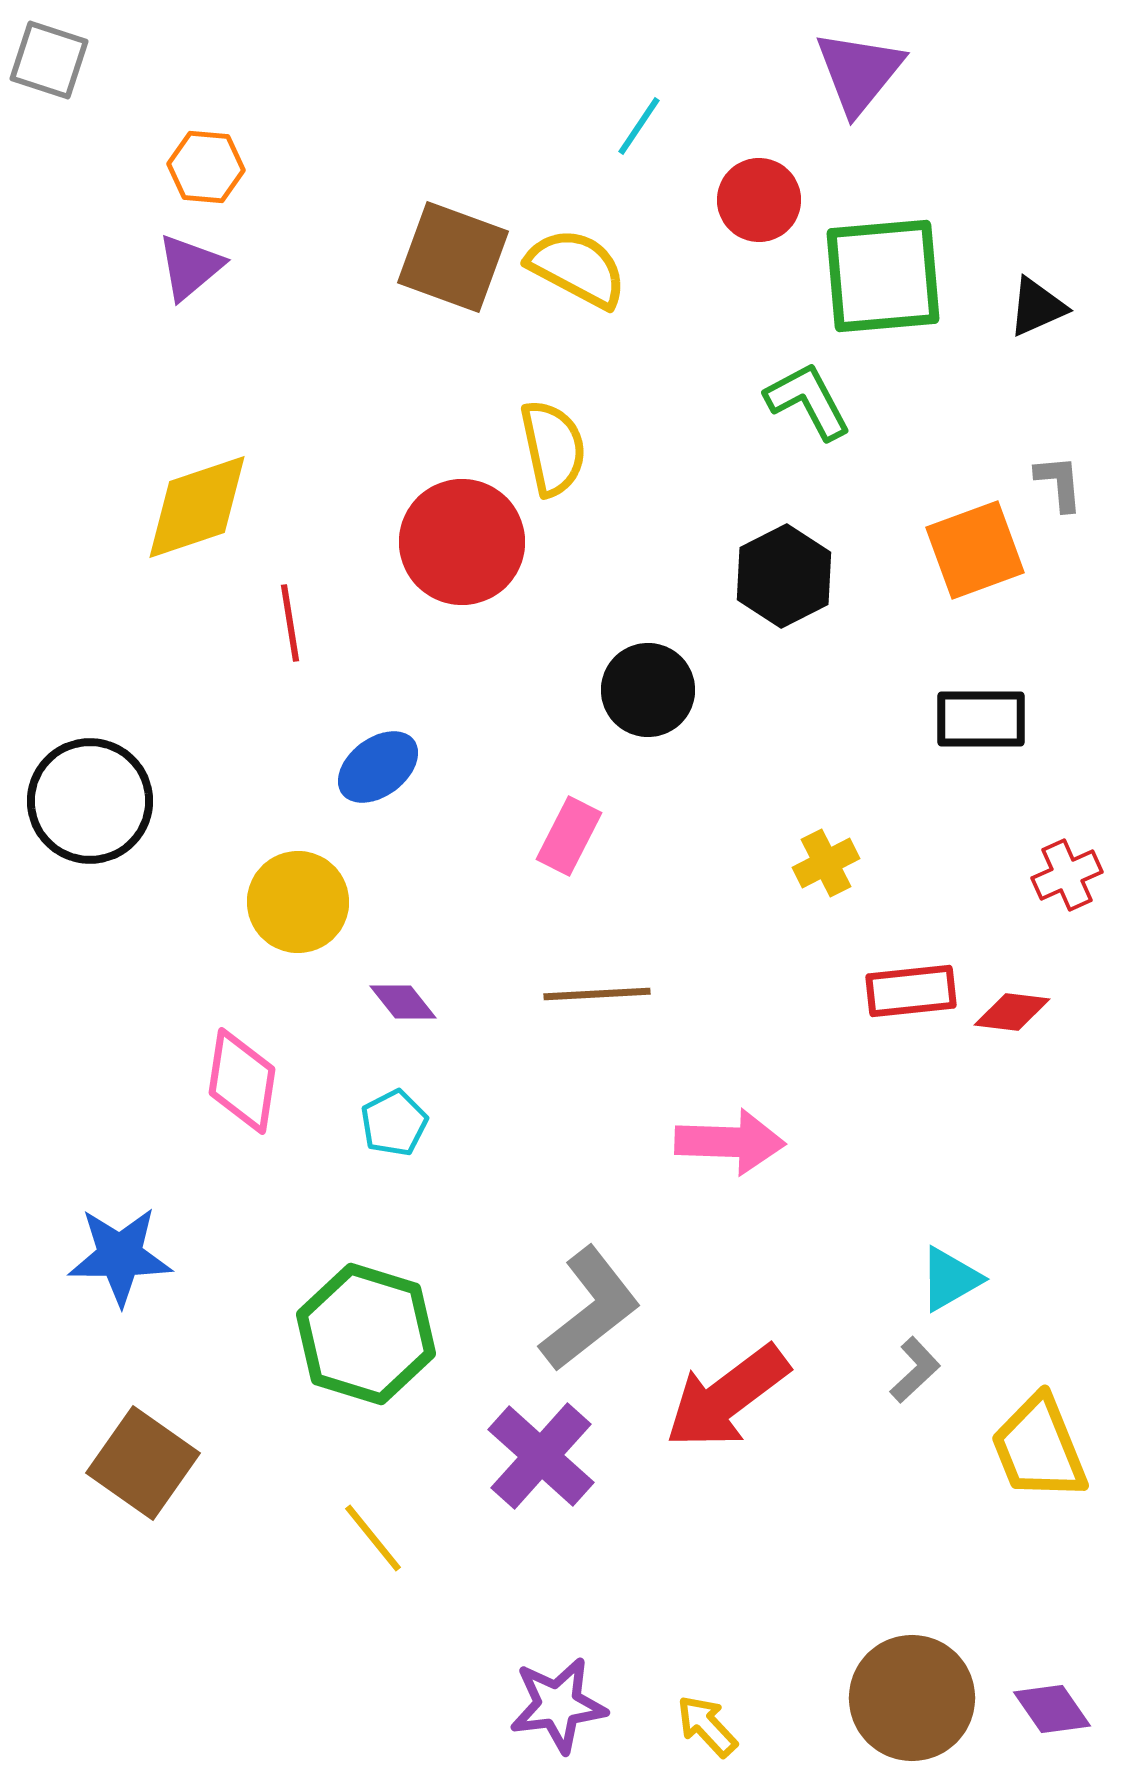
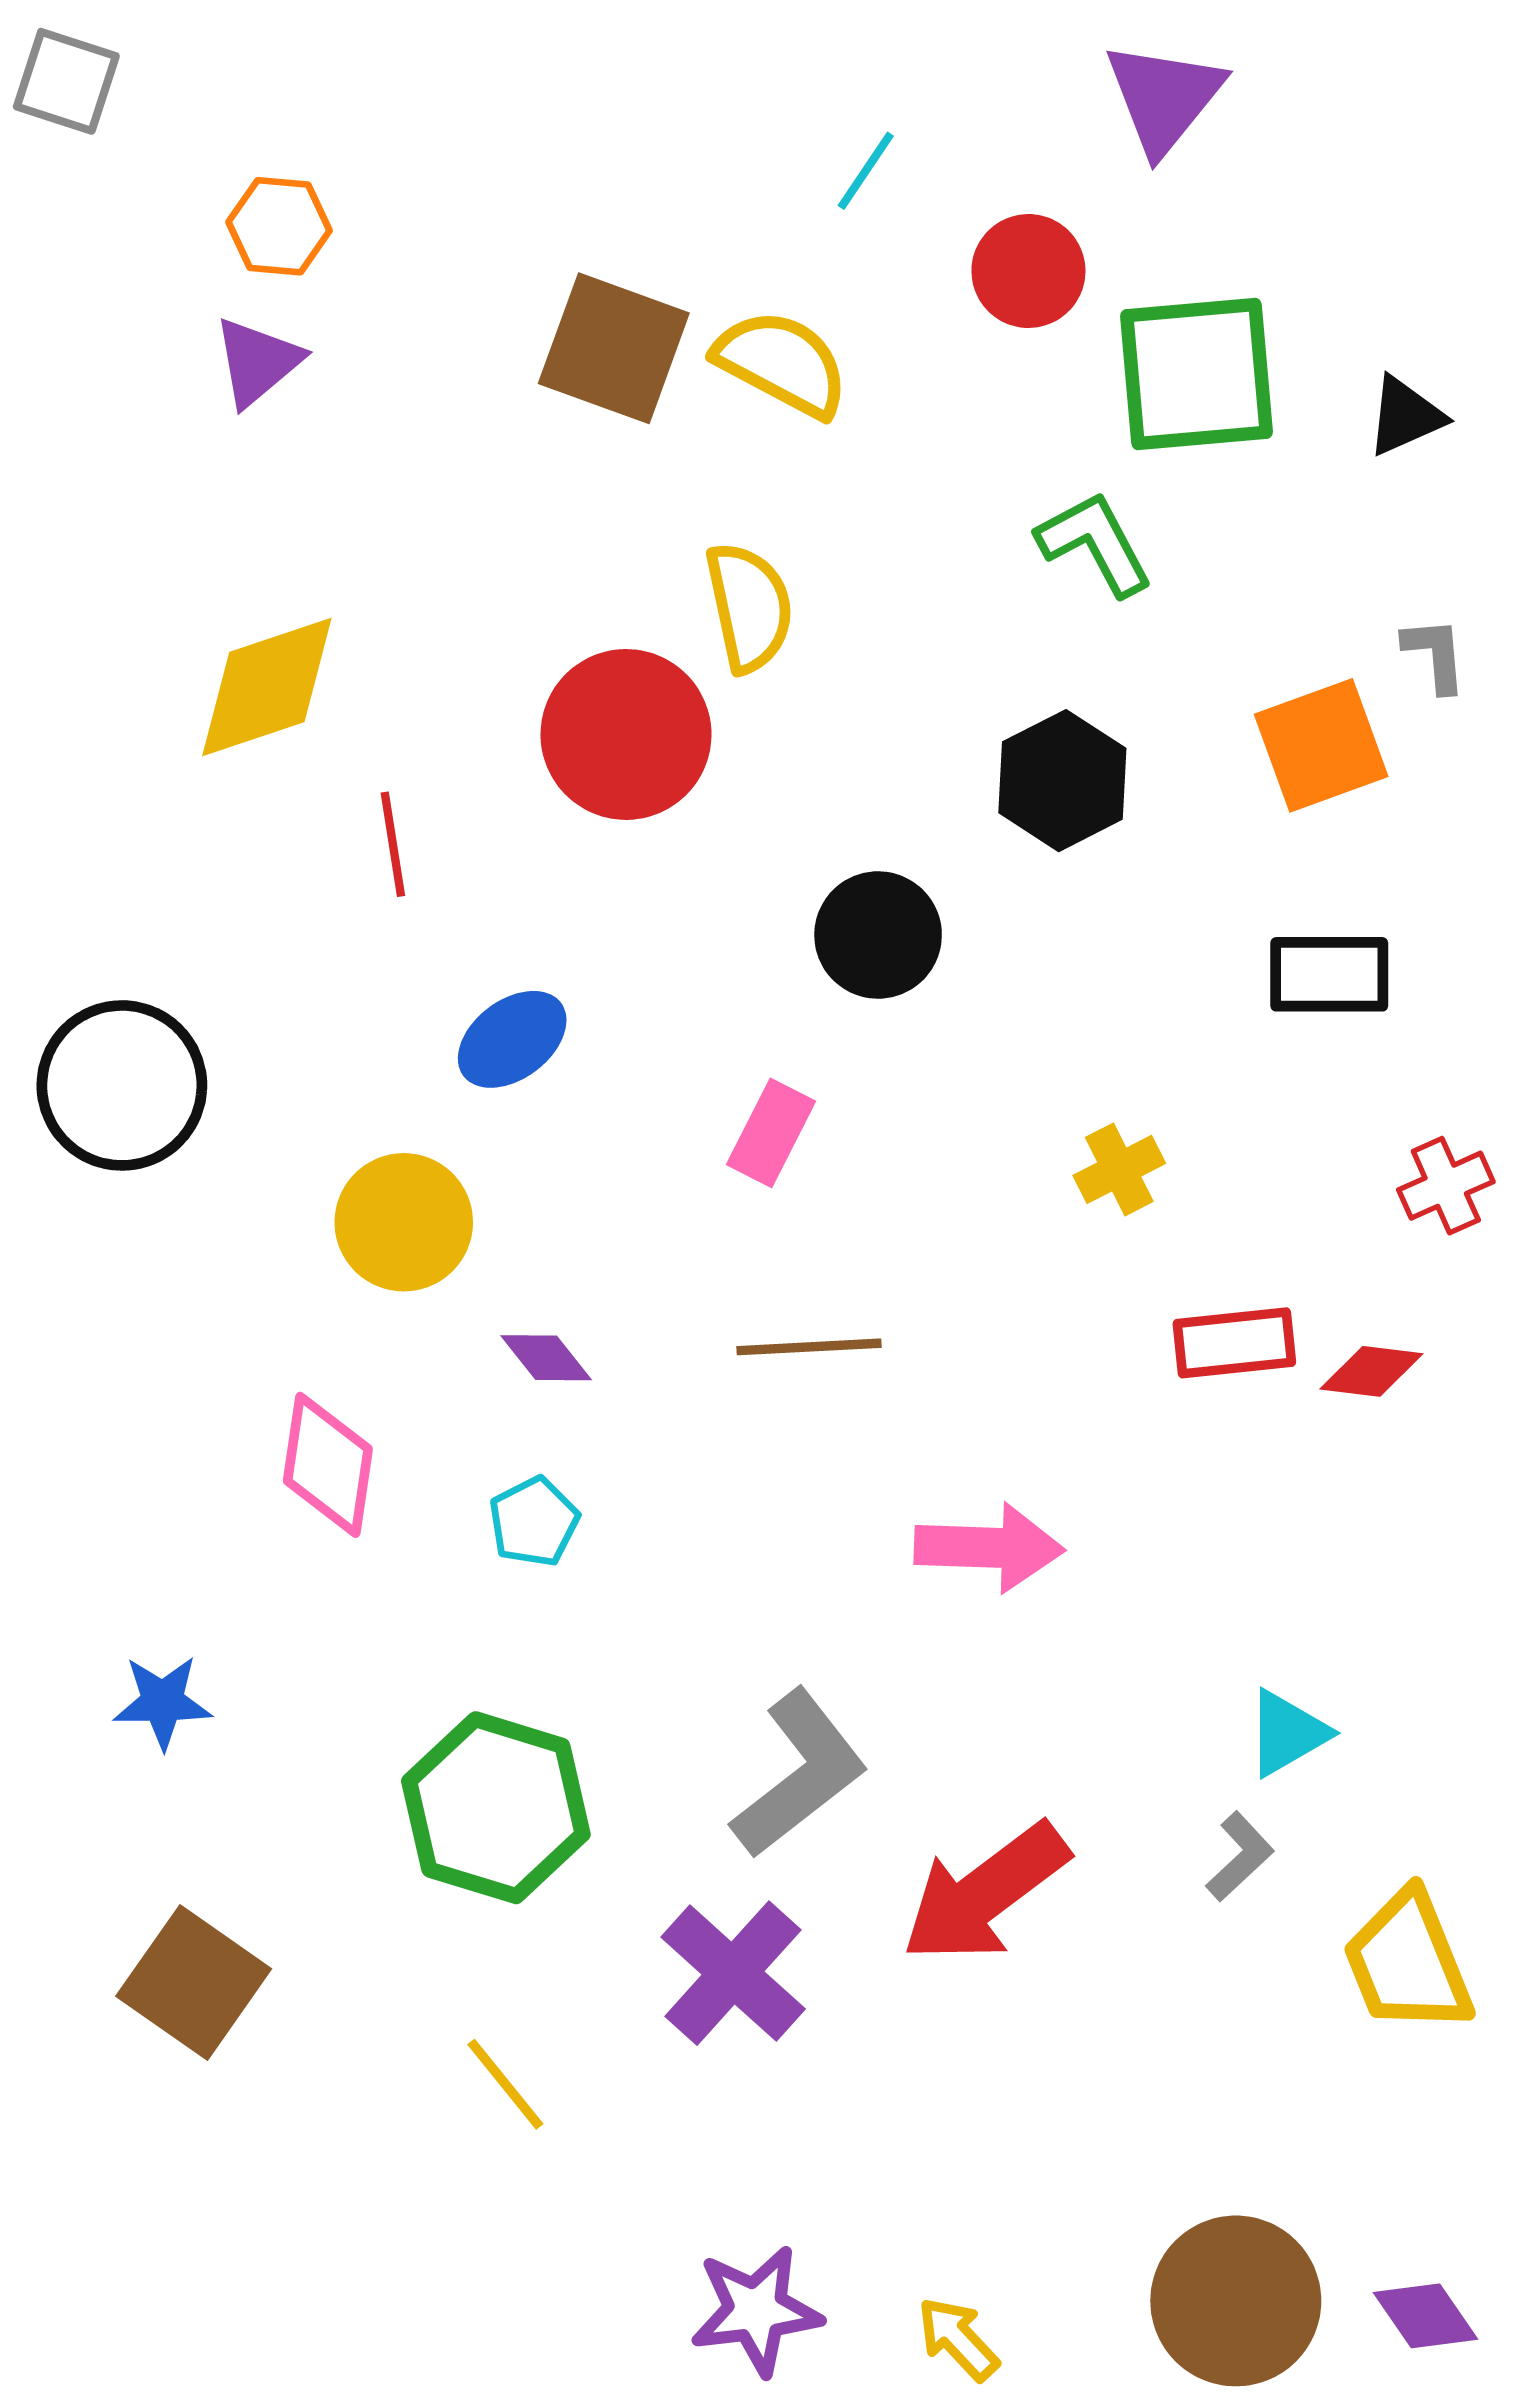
blue star: (120, 1256) -> (163, 1702), size x0.7

